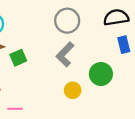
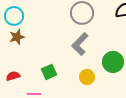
green square: (18, 58) -> (49, 72), moved

